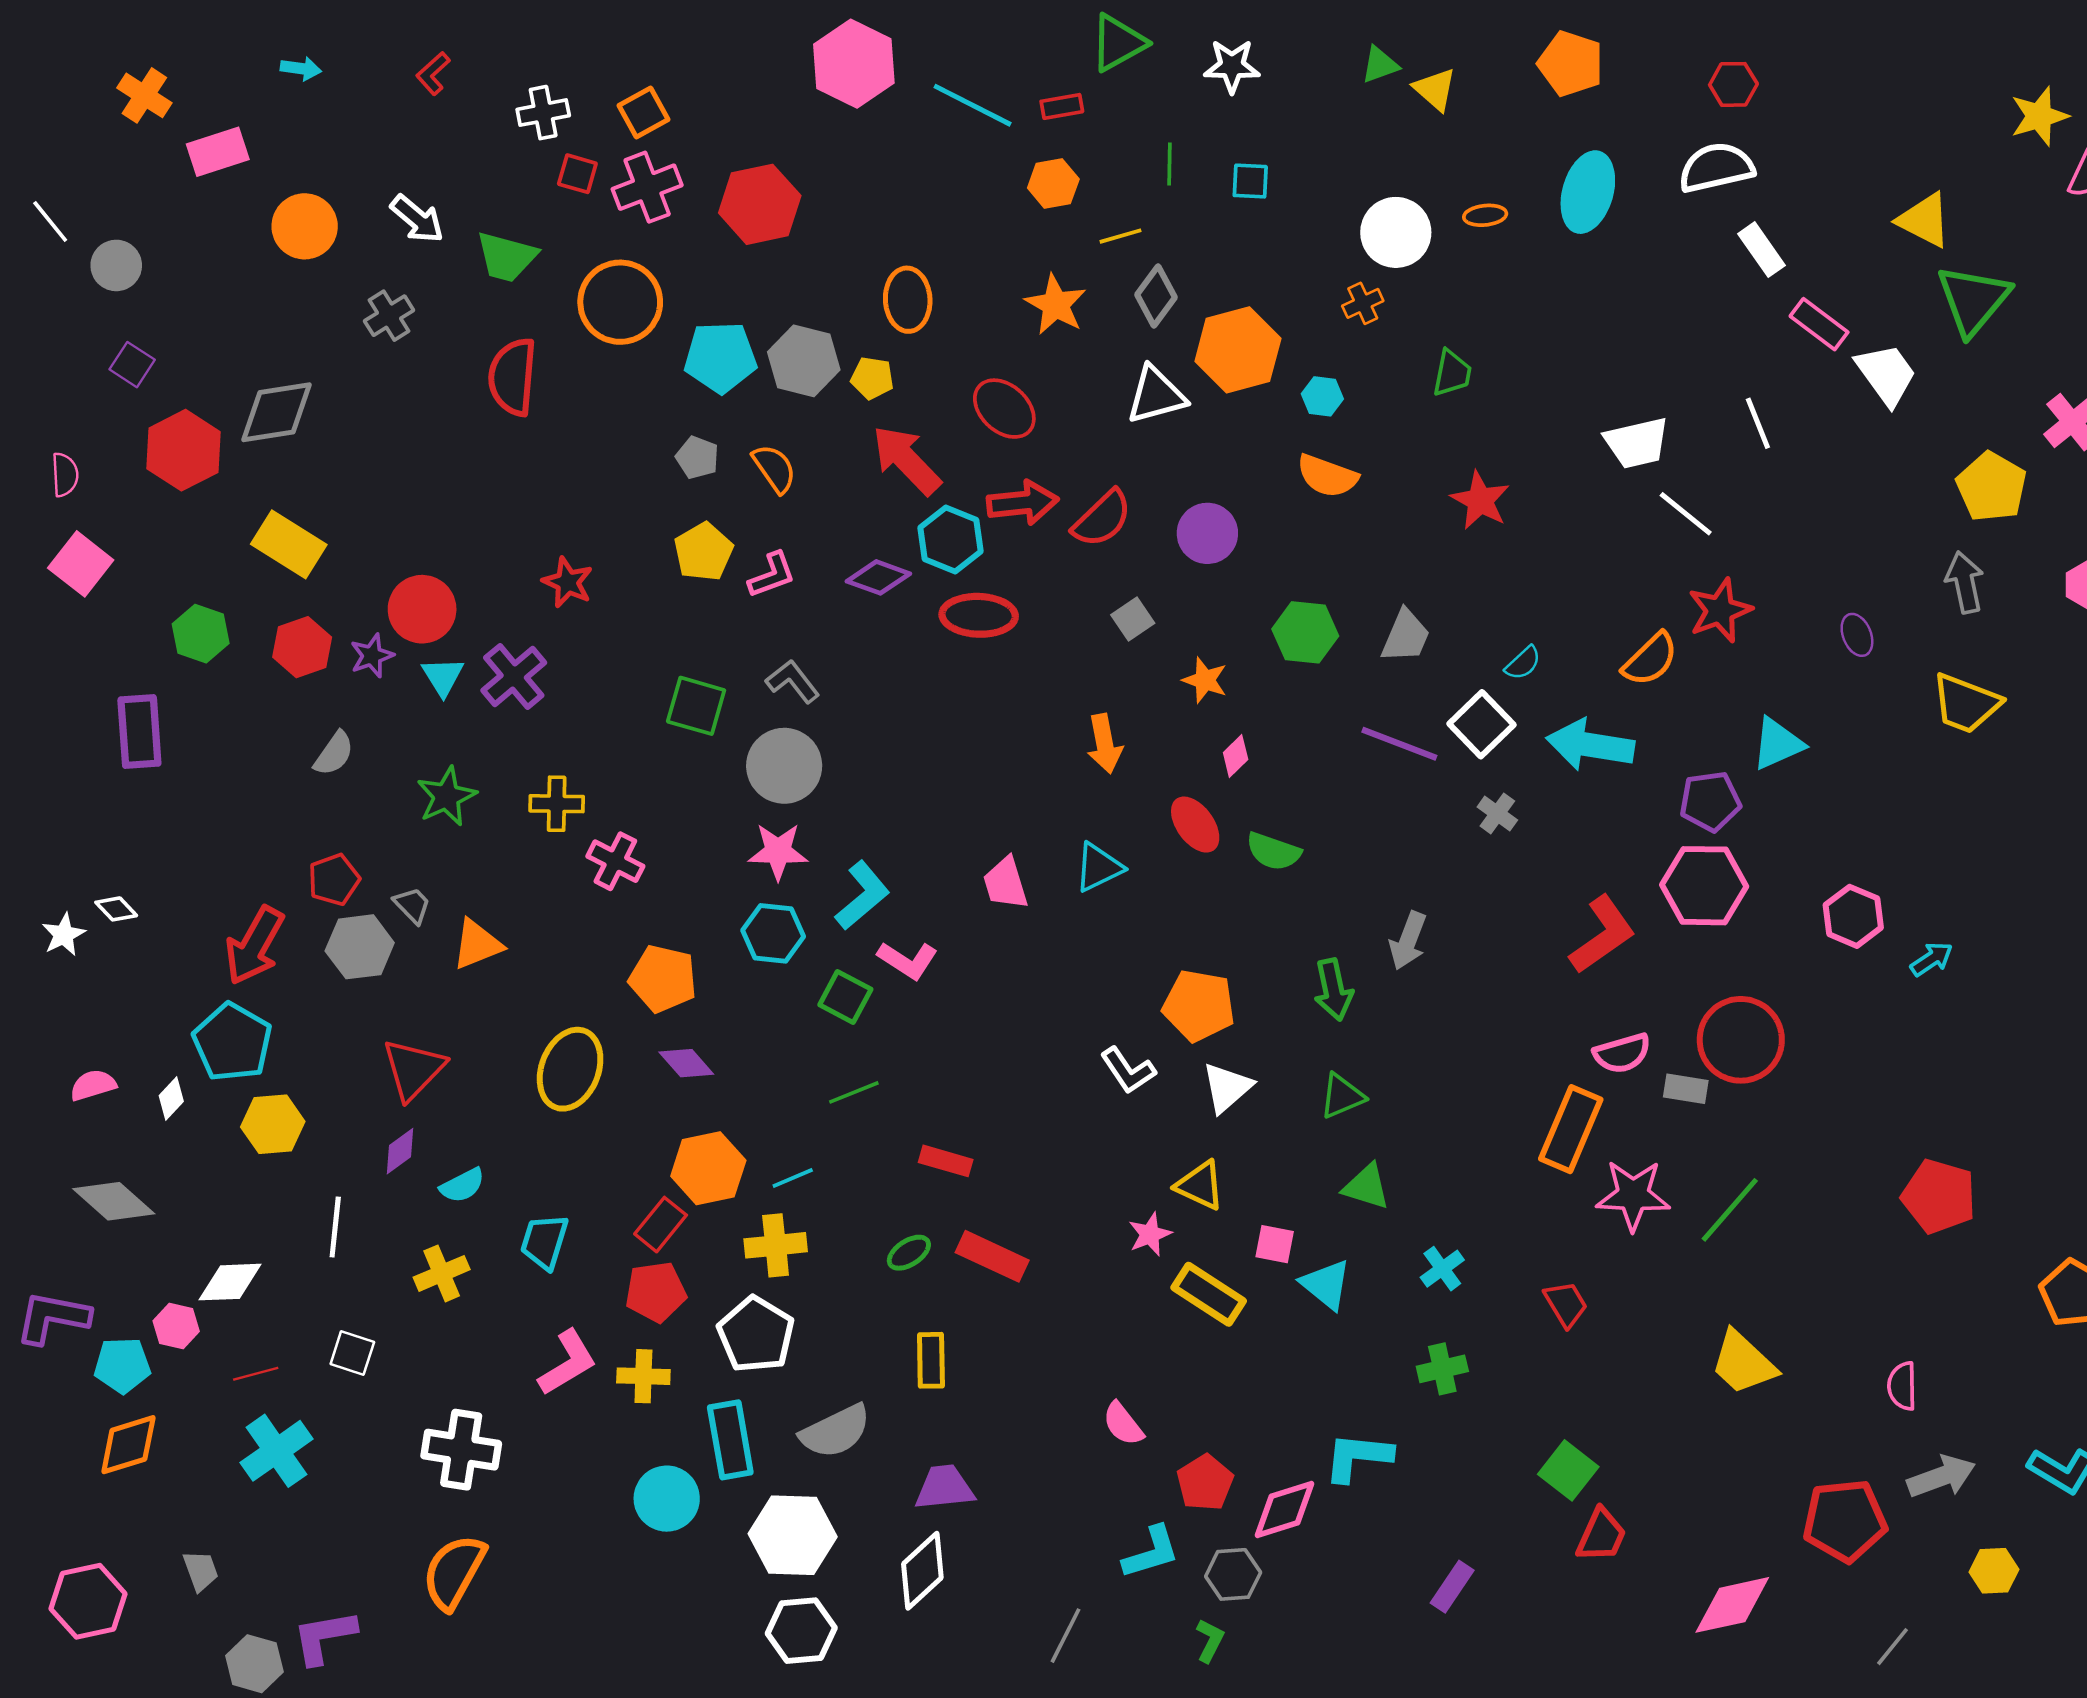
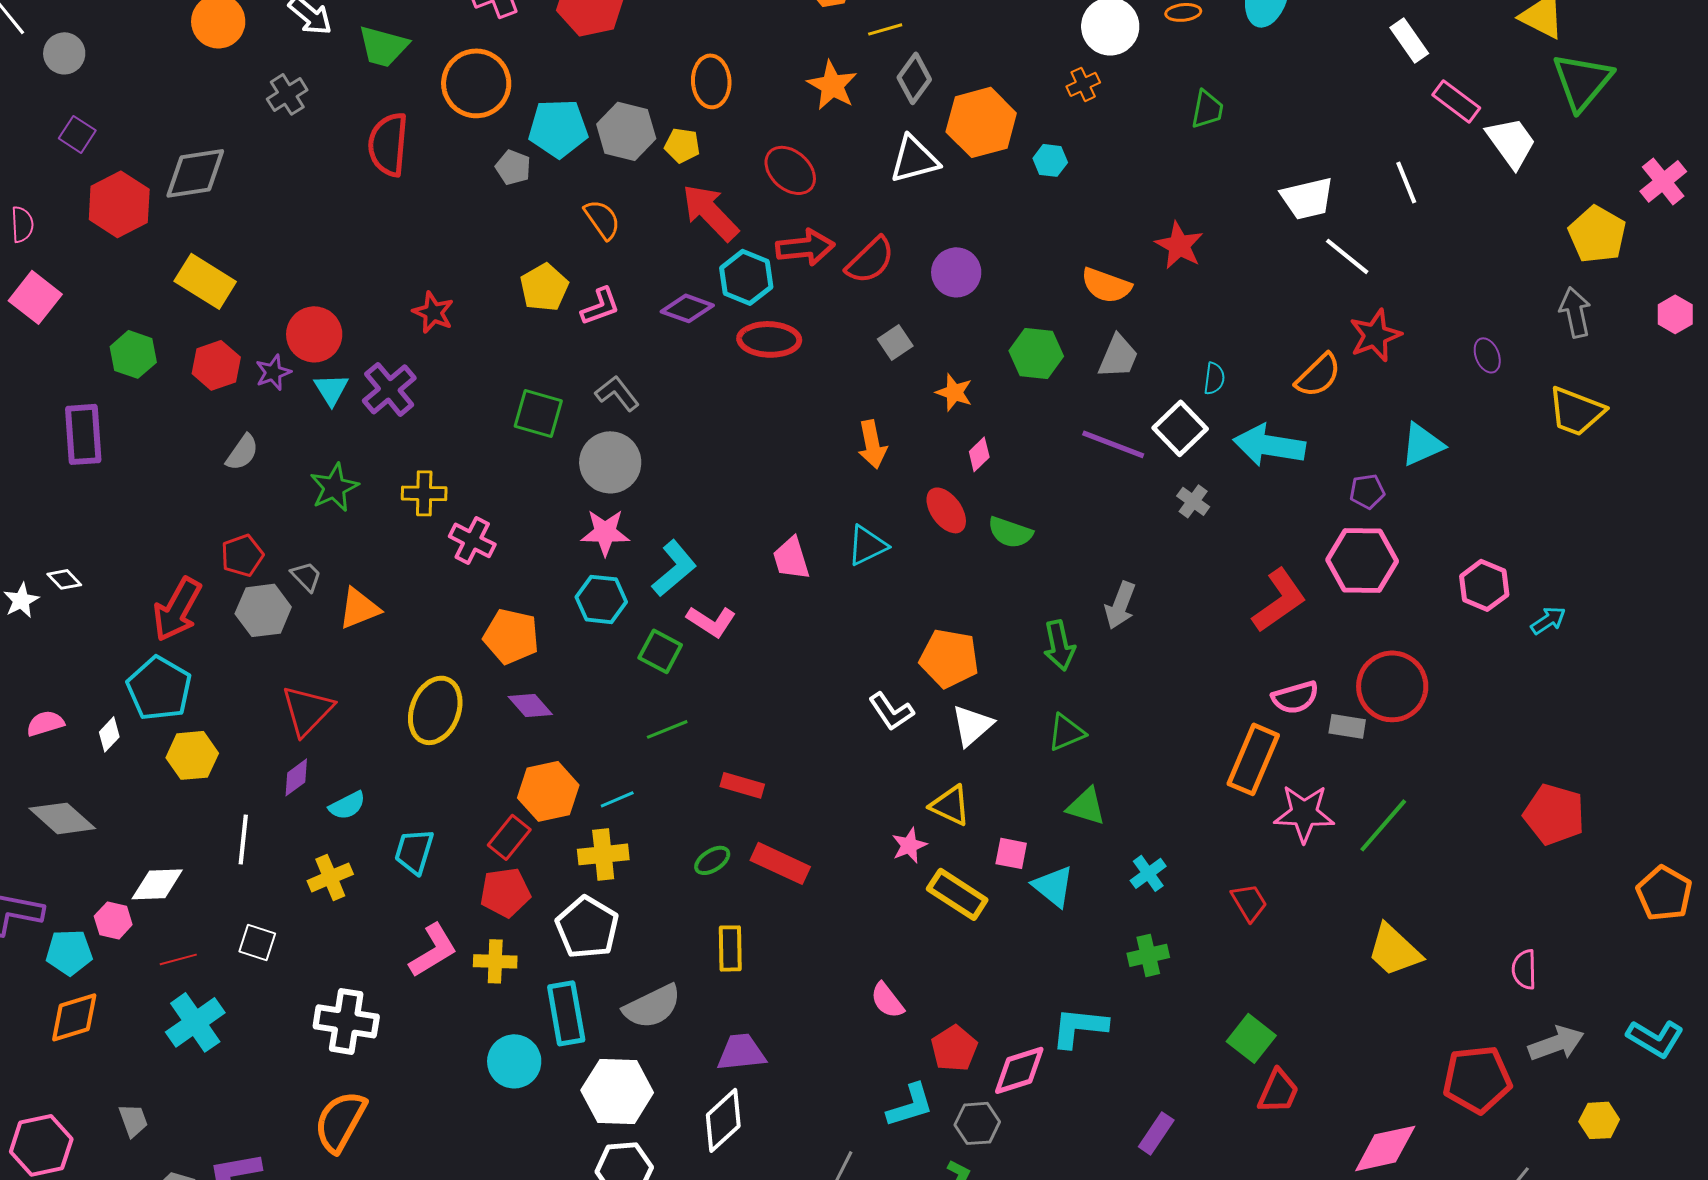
green trapezoid: (1452, 373) -> (1207, 109), moved
gray pentagon: (697, 458) -> (513, 167), moved
orange semicircle: (1327, 476) -> (1106, 285), moved
cyan semicircle: (1523, 663) -> (1214, 378), turned -40
purple pentagon: (1710, 801) -> (1367, 491), size x0.7

